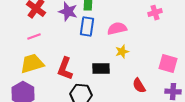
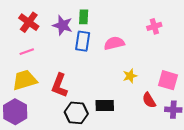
yellow star: (122, 52) -> (130, 76), moved
black rectangle: (101, 69) -> (105, 105), moved
red semicircle: (139, 86) -> (149, 100), moved

